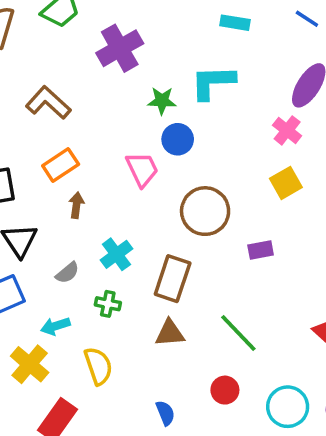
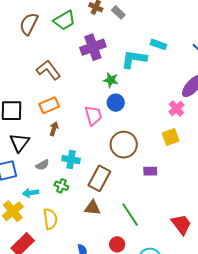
cyan L-shape: (213, 82) -> (134, 59), moved
cyan cross: (116, 254) -> (71, 160), turned 36

